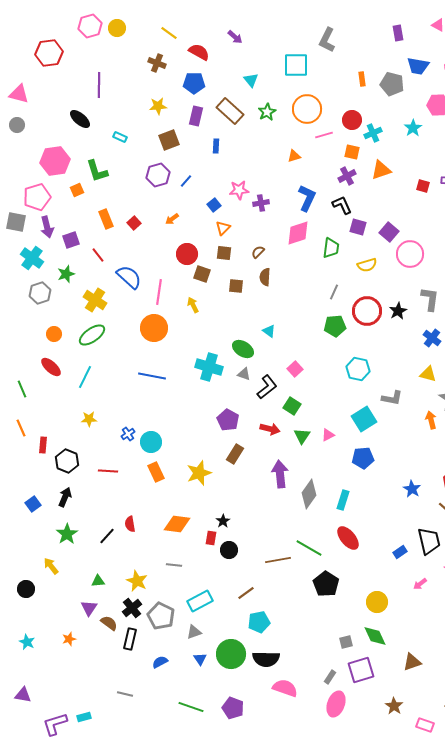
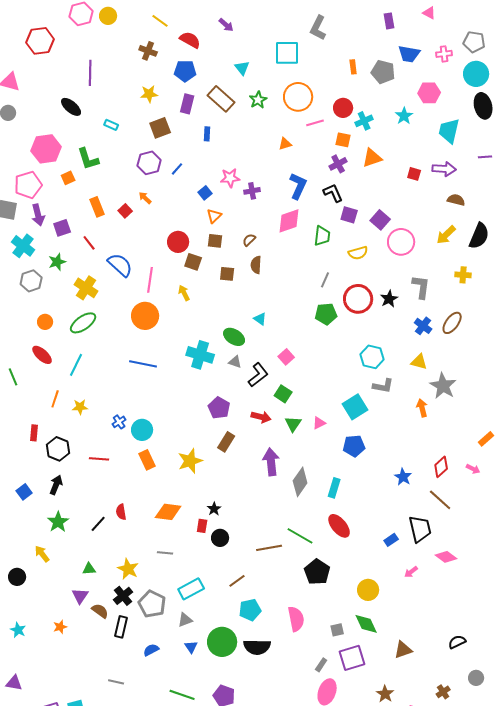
orange arrow: (172, 219) -> (145, 198), moved, turned 80
cyan hexagon: (358, 369) -> (372, 357), moved
orange line: (21, 428) -> (55, 399), moved, turned 42
pink semicircle: (285, 688) -> (296, 619), moved, turned 60

